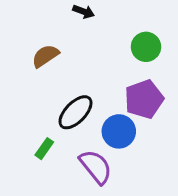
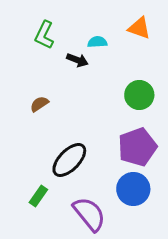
brown semicircle: (45, 56) -> (39, 104), size x0.7
blue circle: (119, 131) -> (133, 189), moved

